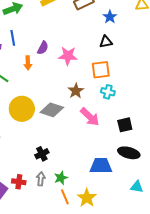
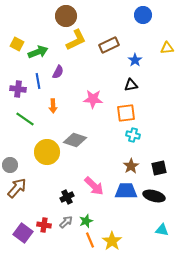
purple semicircle: (43, 48) -> (58, 72), moved
brown star: (76, 91) -> (131, 166), moved
gray diamond: (52, 110) -> (75, 140), moved
pink arrow: (90, 117) -> (94, 186), moved
black square: (125, 125) -> (159, 168), moved
blue trapezoid: (101, 166) -> (126, 191), moved
gray arrow: (41, 179) -> (66, 222), turned 40

